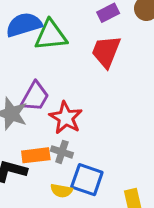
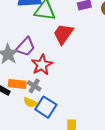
red trapezoid: (106, 52) -> (63, 34), moved
yellow semicircle: (61, 191) -> (30, 102), moved

